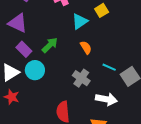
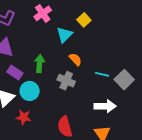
green arrow: (50, 45) -> (40, 64), turned -30
gray cross: (81, 78) -> (66, 81), moved
red star: (12, 97) -> (23, 117), moved

